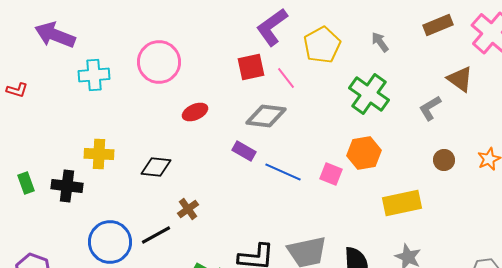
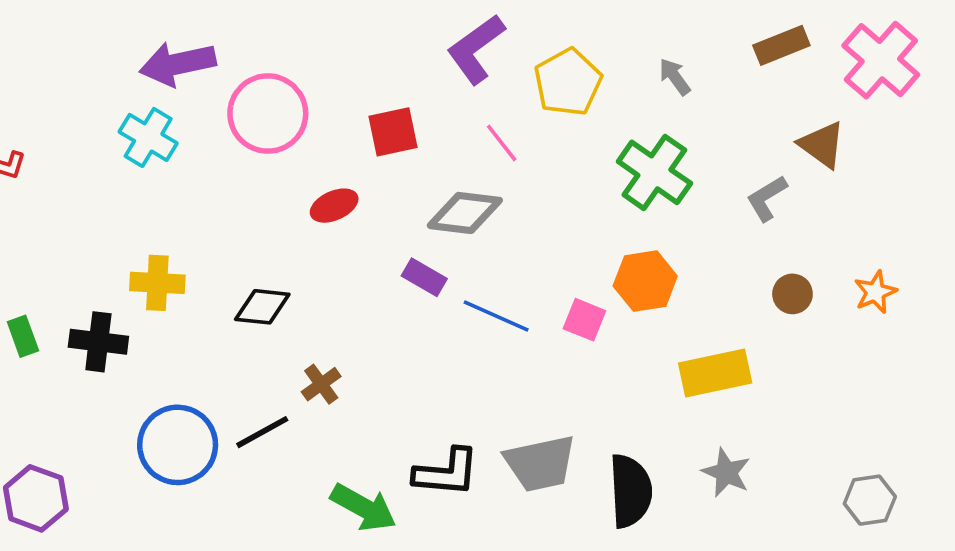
purple arrow: (55, 35) -> (178, 64), moved, turned -33
red square: (251, 67) -> (393, 132), moved
cyan cross: (94, 75) -> (148, 137), turned 36

